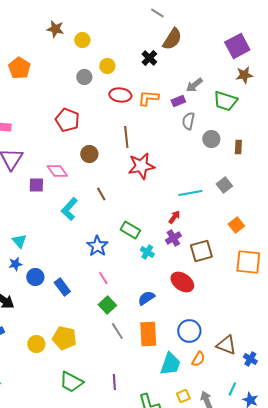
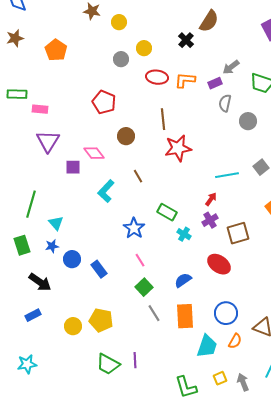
purple line: (114, 382) -> (135, 360), moved

